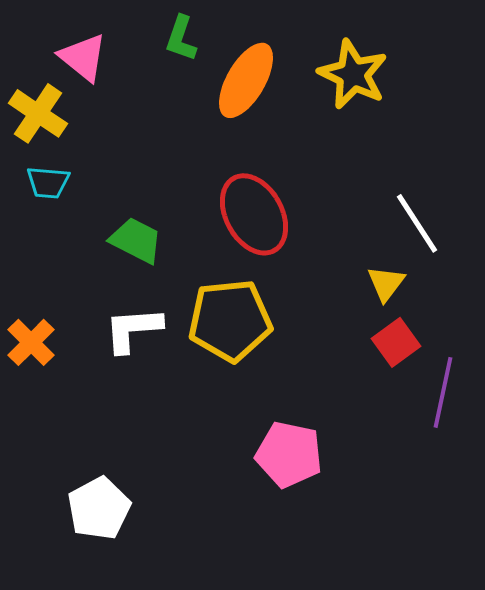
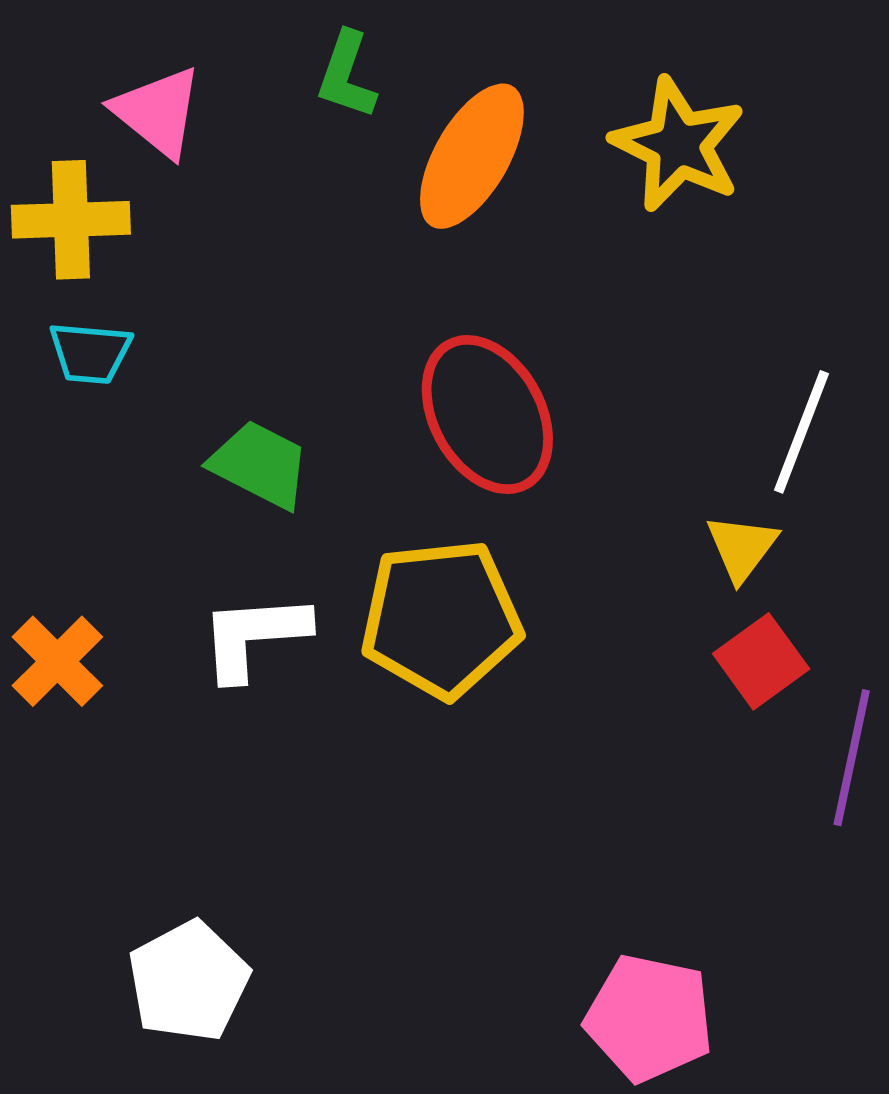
yellow cross: (38, 113) -> (71, 220), turned -36
white line: (417, 223) -> (802, 432), turned 54
pink pentagon: (289, 454) -> (649, 1018), moved

